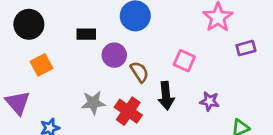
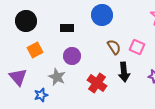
purple circle: (114, 55) -> (72, 56), moved
brown semicircle: (139, 72) -> (114, 47), moved
gray star: (93, 103) -> (57, 77), moved, turned 30

